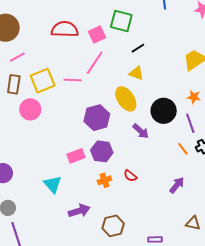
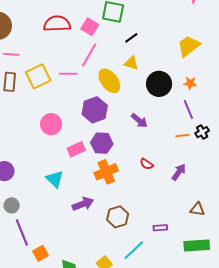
pink square: (97, 34) -> (90, 27), turned -30
pink line: (17, 57) -> (11, 54), turned 35
yellow ellipse: (126, 99) -> (109, 81), moved
pink circle: (30, 109) -> (51, 124), moved
black circle: (164, 111) -> (159, 84), moved
orange line: (183, 149) -> (182, 135), turned -56
red semicircle: (130, 176) -> (147, 164), moved
orange cross: (104, 180) -> (106, 172), size x1.6

